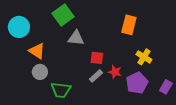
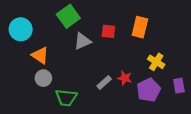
gray triangle: (76, 38) -> (82, 41), turned -30
red square: (97, 58) -> (108, 31), moved
purple rectangle: (166, 87) -> (179, 86), moved, turned -40

